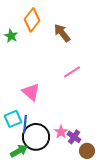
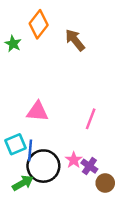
pink line: (72, 72) -> (91, 119), moved, turned -36
pink triangle: (31, 92) -> (37, 111), turned -36

